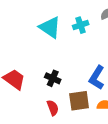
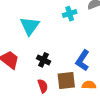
cyan triangle: (50, 27) -> (30, 26), moved, turned 30

